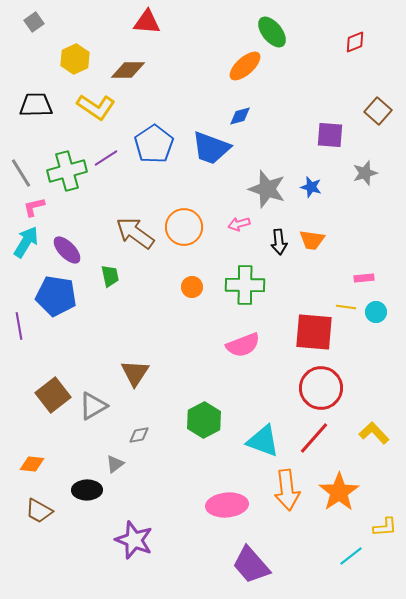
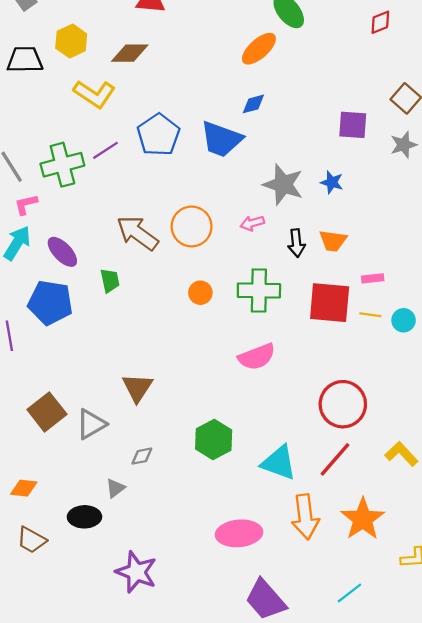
black trapezoid: (36, 105) -> (25, 60), moved
gray star: (365, 173) -> (404, 145), moved
pink rectangle: (364, 278) -> (373, 278), moved
red square: (314, 332) -> (330, 303), moved
cyan line: (351, 556) -> (349, 593), moved

